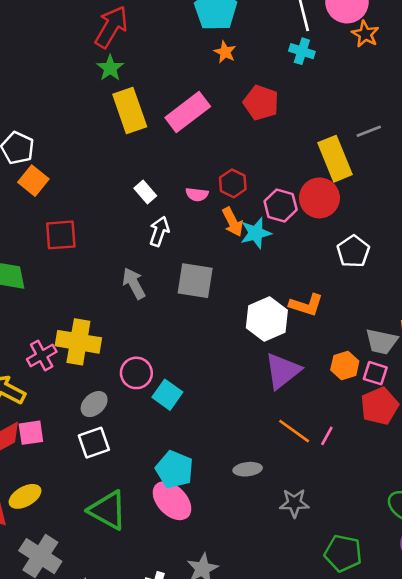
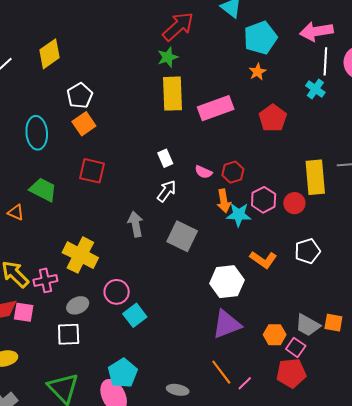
red circle: (319, 198) -> (294, 203), size x0.7
orange L-shape: (306, 305) -> (263, 260), moved
pink cross: (42, 356) -> (45, 280), moved

